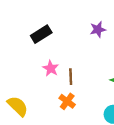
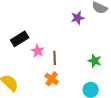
black rectangle: (41, 34) -> (20, 39), moved

